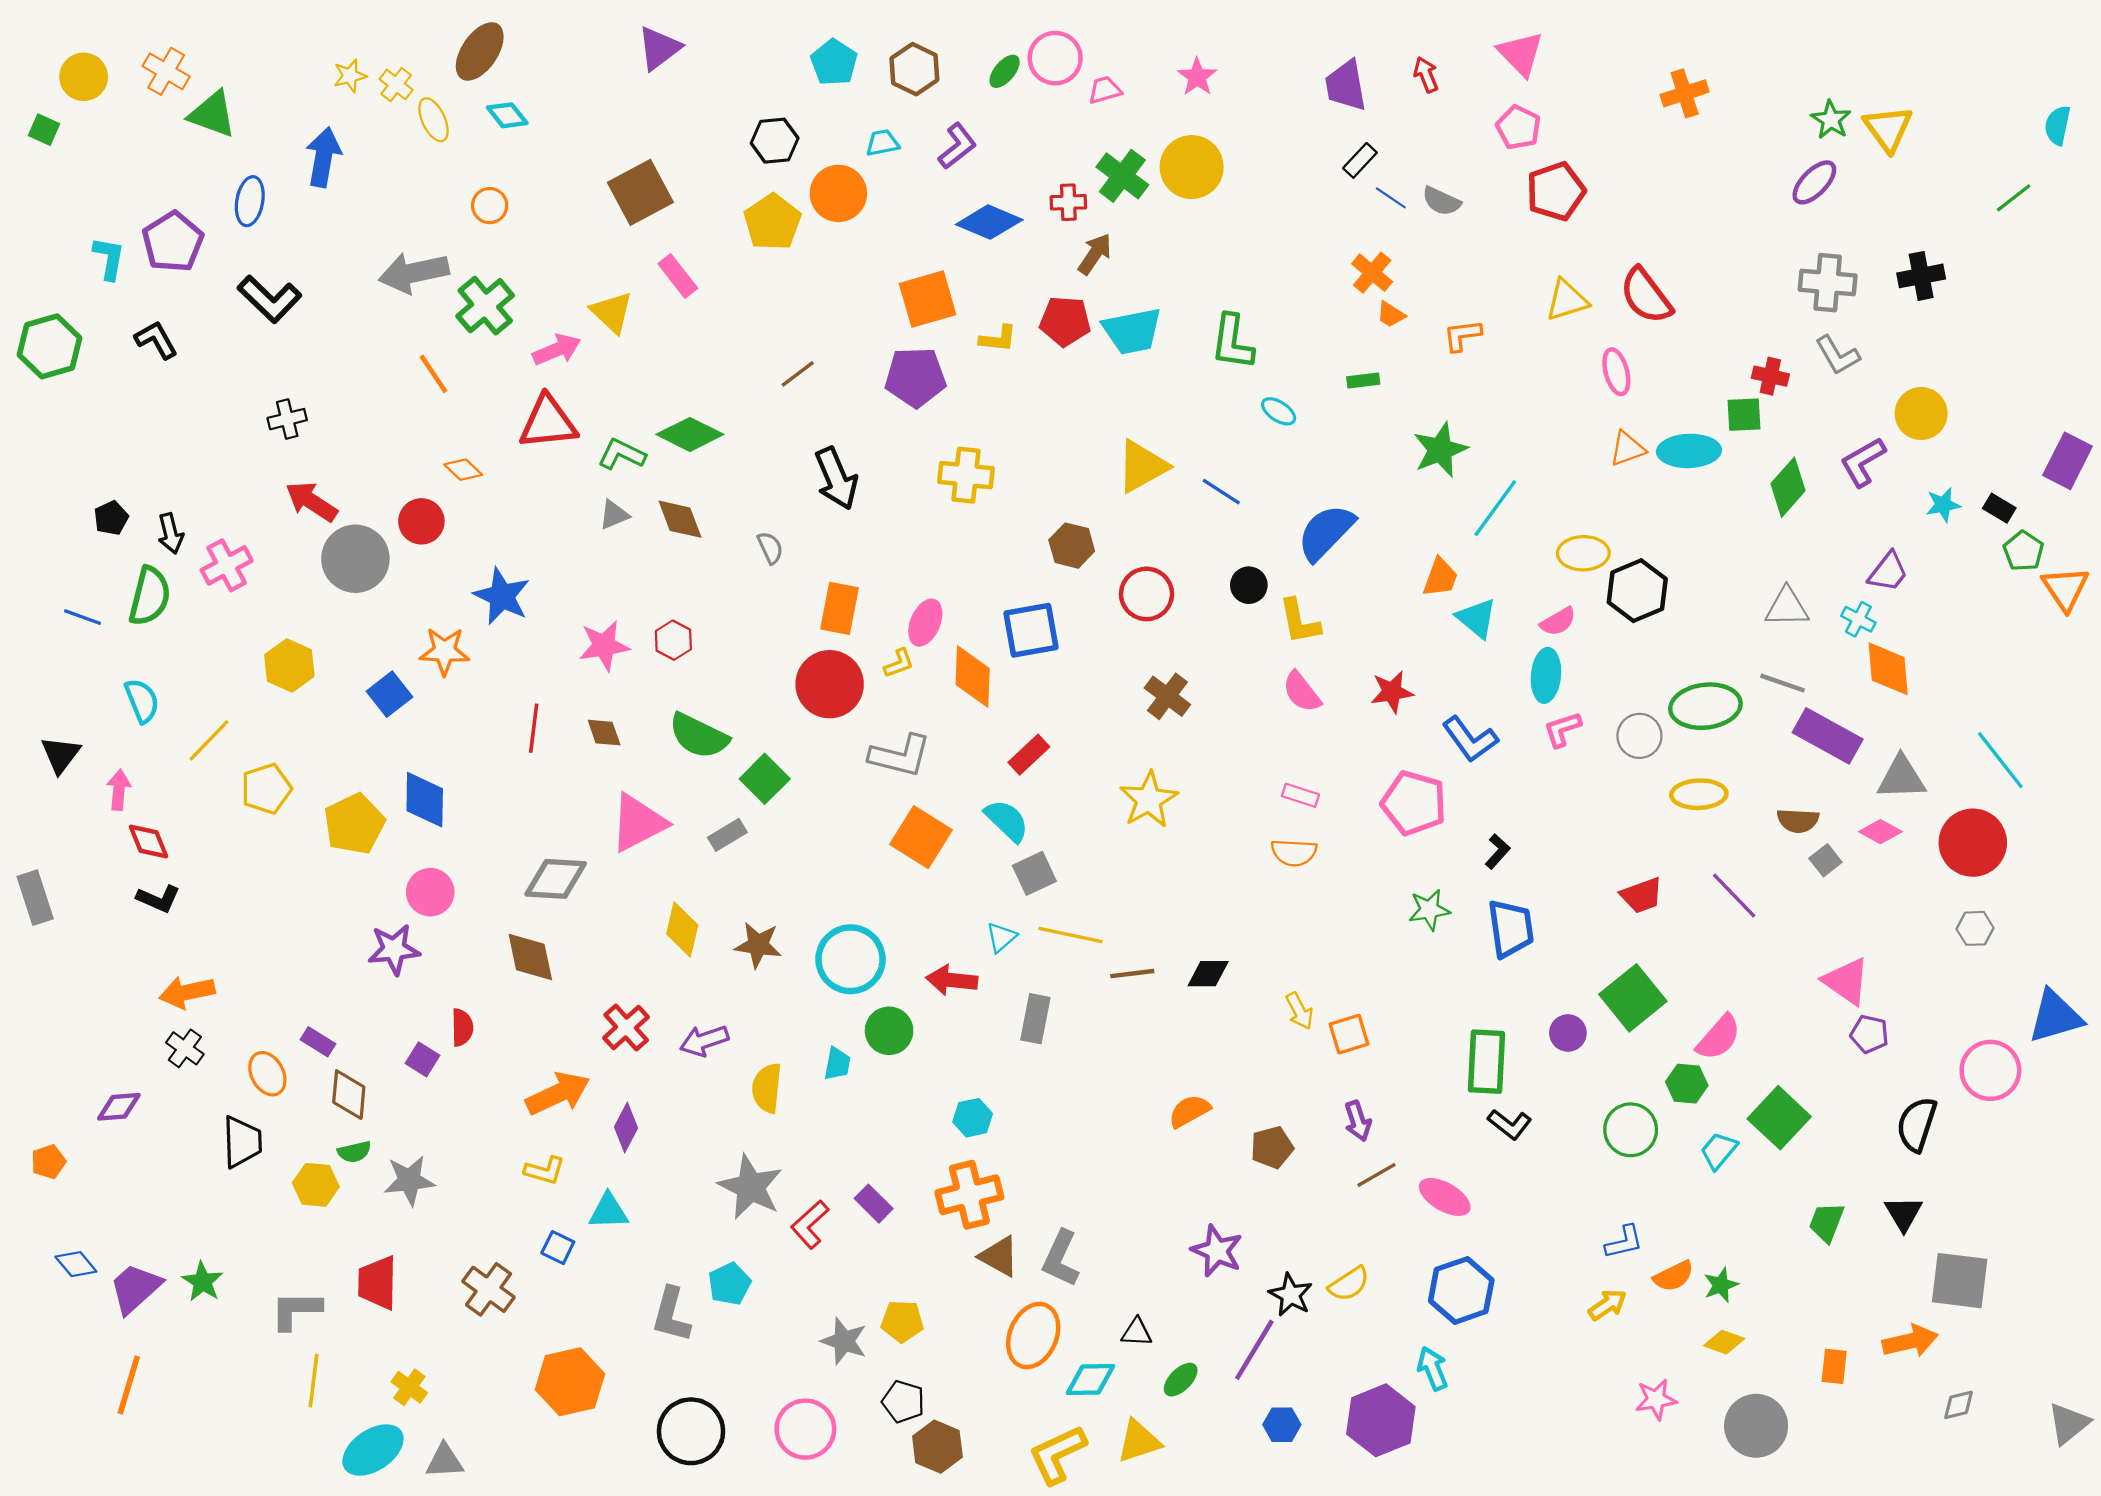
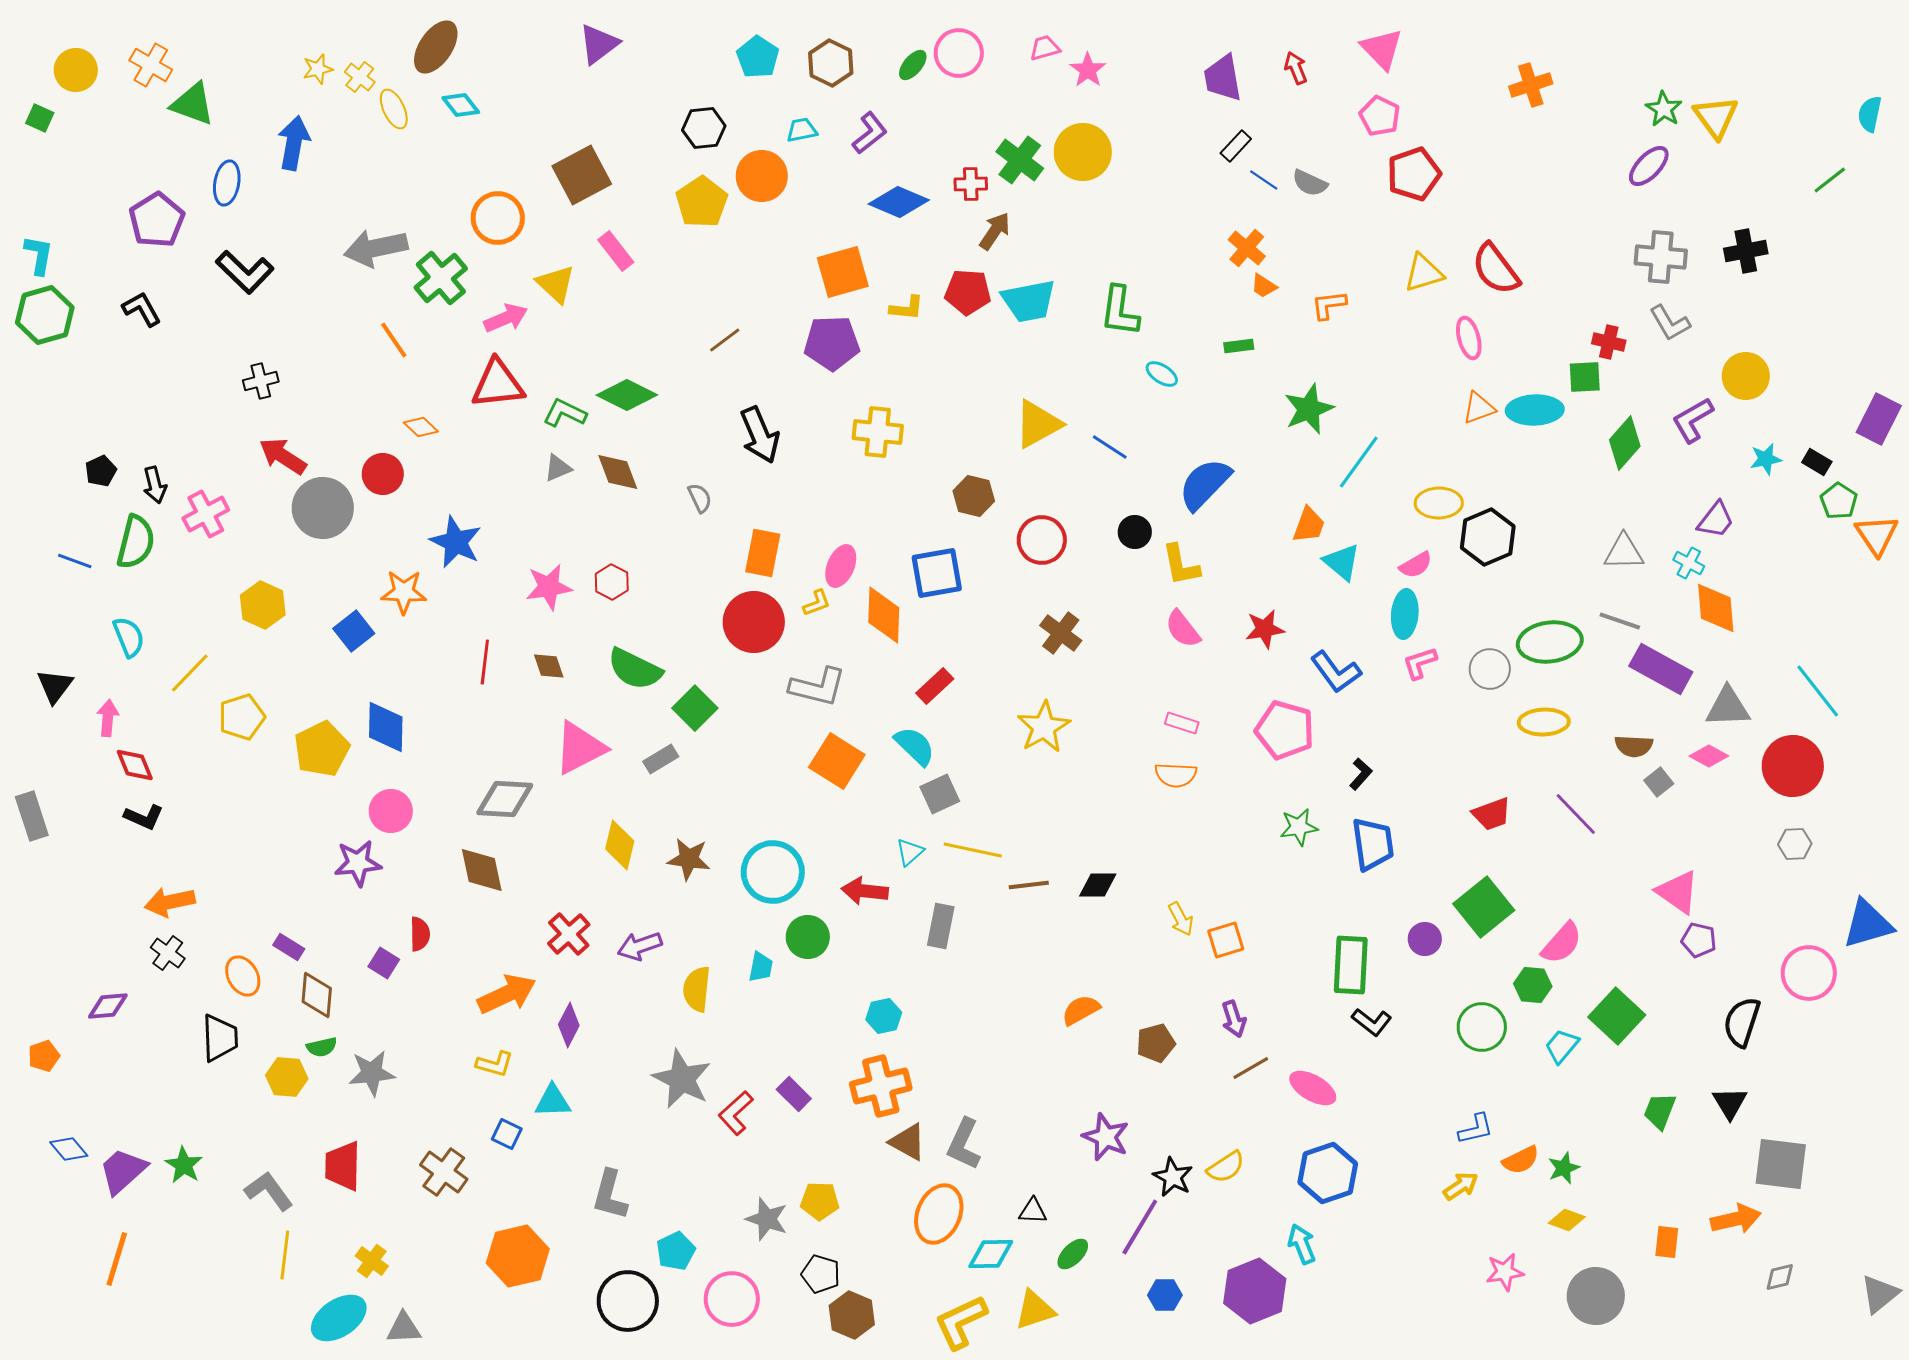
pink trapezoid: (1105, 90) -> (1045, 48), moved
orange circle: (490, 206) -> (498, 218), moved, size x1.6
cyan L-shape: (109, 258) -> (39, 255), moved
cyan pentagon: (729, 1284) -> (676, 1251), moved
gray L-shape: (296, 1310) -> (269, 1191), turned 54

